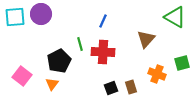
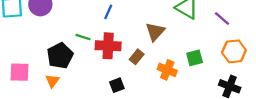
green line: (80, 44) -> (83, 37), turned -56
pink square: (22, 76) -> (20, 72), turned -36
brown rectangle: (131, 87) -> (137, 57), moved, turned 56

